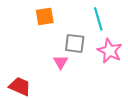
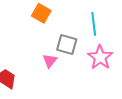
orange square: (45, 16) -> (41, 13), turned 30

